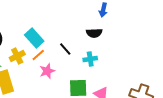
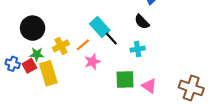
black semicircle: (94, 33) -> (142, 22), turned 49
cyan rectangle: (34, 38) -> (100, 27), moved

